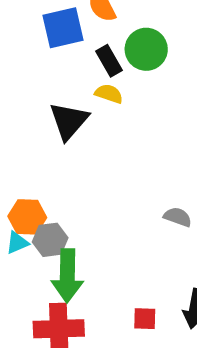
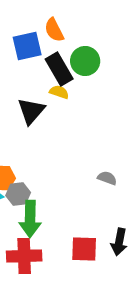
black rectangle: (109, 61) -> (59, 69), size x1.5
red square: (145, 319) -> (84, 249), size x1.6

